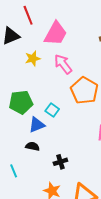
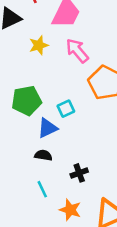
cyan square: (52, 110) -> (66, 109), turned 32
cyan line: (14, 171) -> (42, 189), moved

